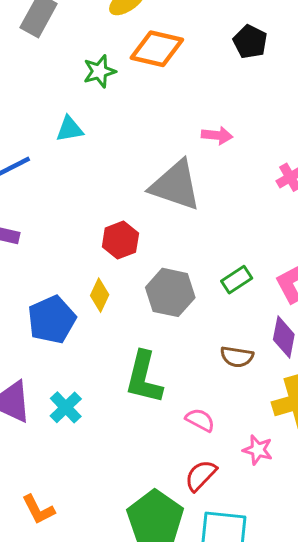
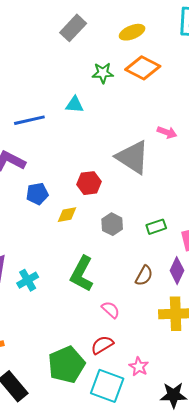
gray hexagon: (170, 292) -> (112, 224), size x0.7
yellow diamond: (100, 295) -> (67, 215), turned 40
blue pentagon: (52, 320) -> (37, 194), moved, size x0.7
brown semicircle: (237, 357) -> (144, 276), turned -85
pink star: (258, 450) -> (139, 367), moved

